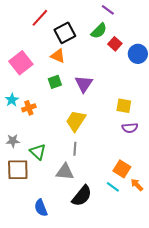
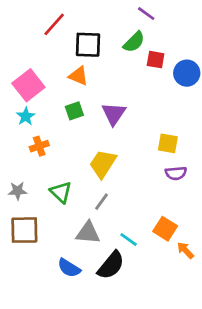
black square: (65, 33) -> (88, 45), turned 30
red square: (115, 44) -> (156, 60), turned -32
cyan star: (12, 100) -> (26, 116), moved
gray line: (75, 149) -> (101, 202), turned 32
green triangle: (38, 152) -> (61, 192), moved
cyan line: (113, 187) -> (129, 240), moved
blue semicircle: (41, 208) -> (69, 268), moved, turned -36

